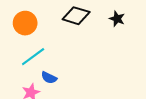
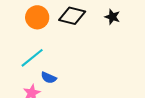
orange circle: (25, 23) -> (37, 17), moved

